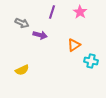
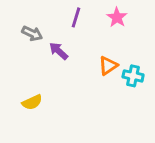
purple arrow: (40, 35) -> (58, 51), turned -152
cyan cross: (91, 61) -> (133, 76), moved

